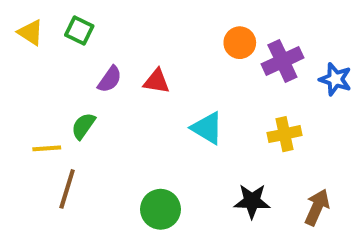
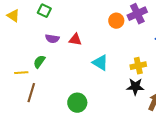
green square: (79, 30) -> (44, 11), moved
purple cross: (282, 61) -> (137, 14), moved
purple semicircle: (110, 79) -> (52, 39), turned 64
black star: (252, 201) -> (135, 87), moved

